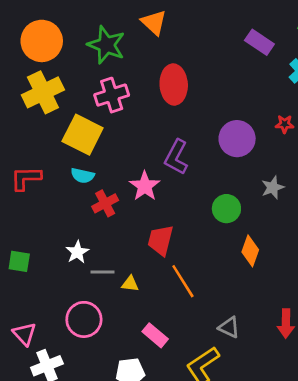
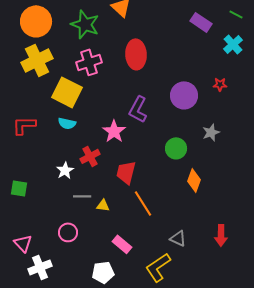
red cross: (105, 203) -> (90, 156), moved
white star: (77, 252) -> (65, 170), moved
pink circle: (84, 319) -> (68, 232), size x0.7

